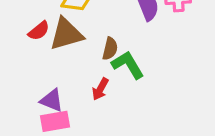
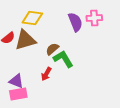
brown semicircle: (110, 49) -> (52, 49), turned -144

